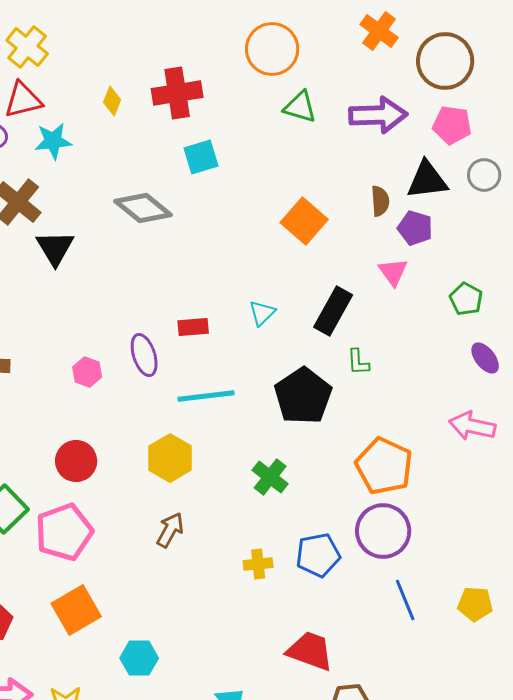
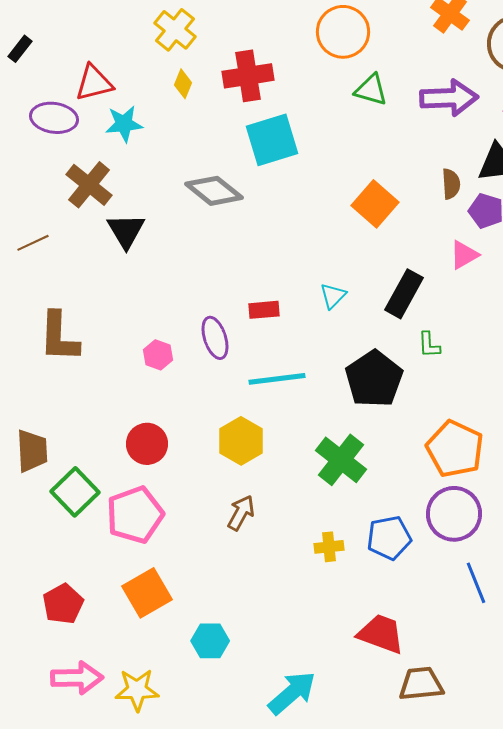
yellow cross: (27, 47) -> (175, 30), moved
cyan square: (201, 157) -> (272, 140), size x1.5
pink triangle: (393, 272) -> (464, 255), turned 36
green cross: (270, 477) -> (341, 460), size x1.4

